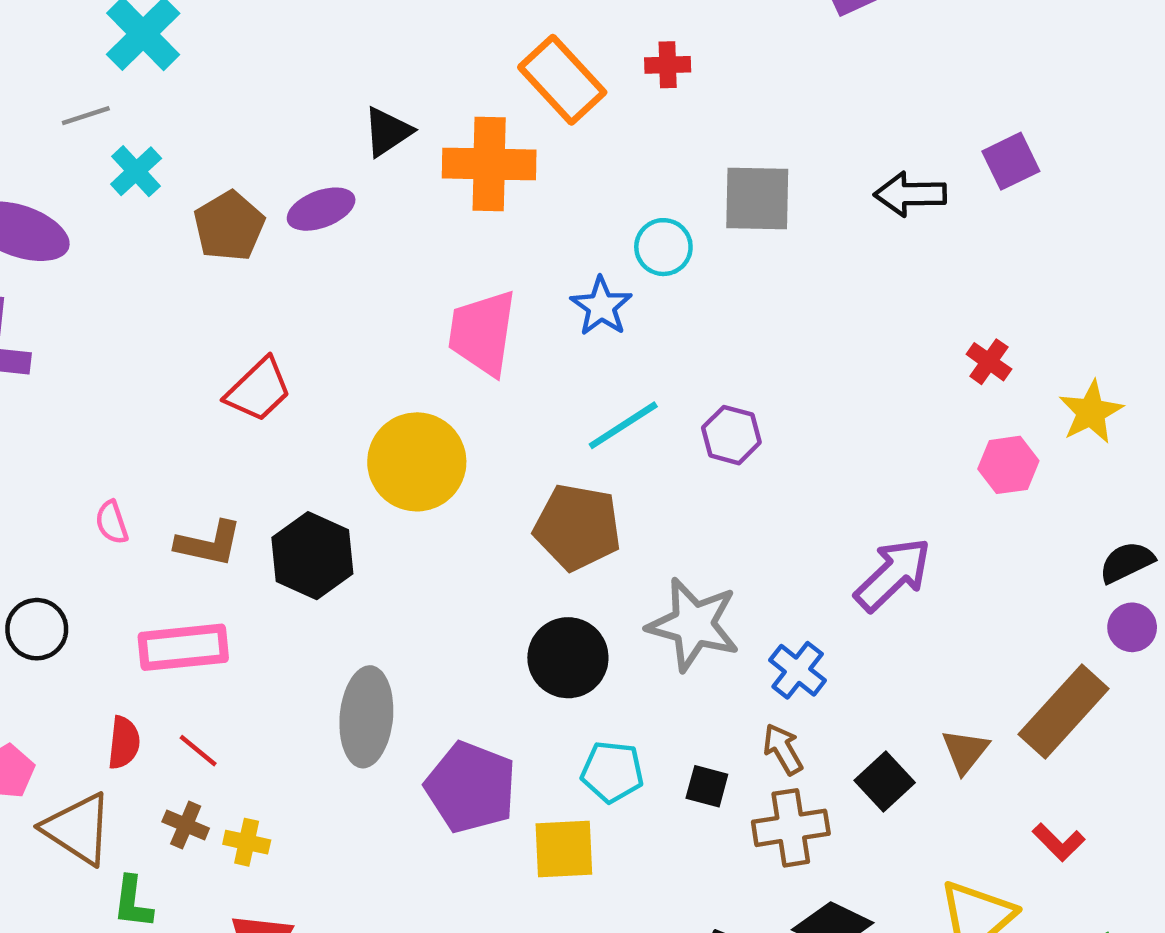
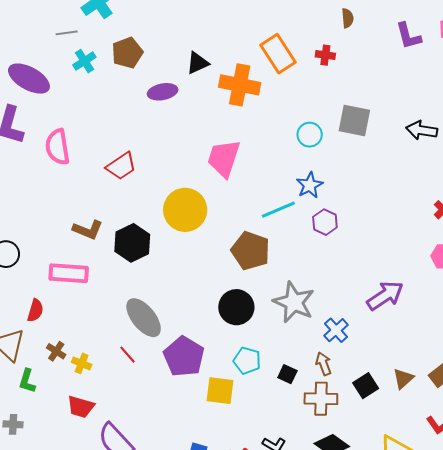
brown pentagon: (229, 226) -> (127, 53), moved
blue star: (601, 306) -> (310, 185), moved
pink semicircle: (112, 522) -> (57, 147), moved, size x1.8
gray ellipse: (366, 717) -> (144, 318), turned -54
red line: (198, 751) -> (128, 355), moved

